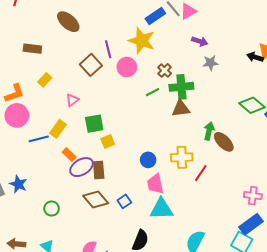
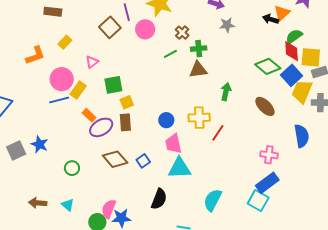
green cross: (181, 87) -> (199, 49), size x0.7
pink circle: (17, 115) -> (62, 79), moved
brown ellipse: (224, 142) -> (265, 106), moved
brown rectangle: (99, 170) -> (125, 122), moved

